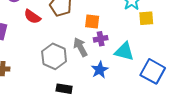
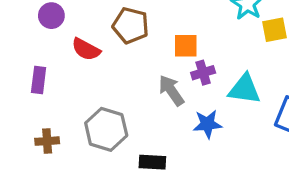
gray hexagon: (54, 56) -> (106, 129), moved
blue star: (100, 70) -> (207, 124), turned 30

